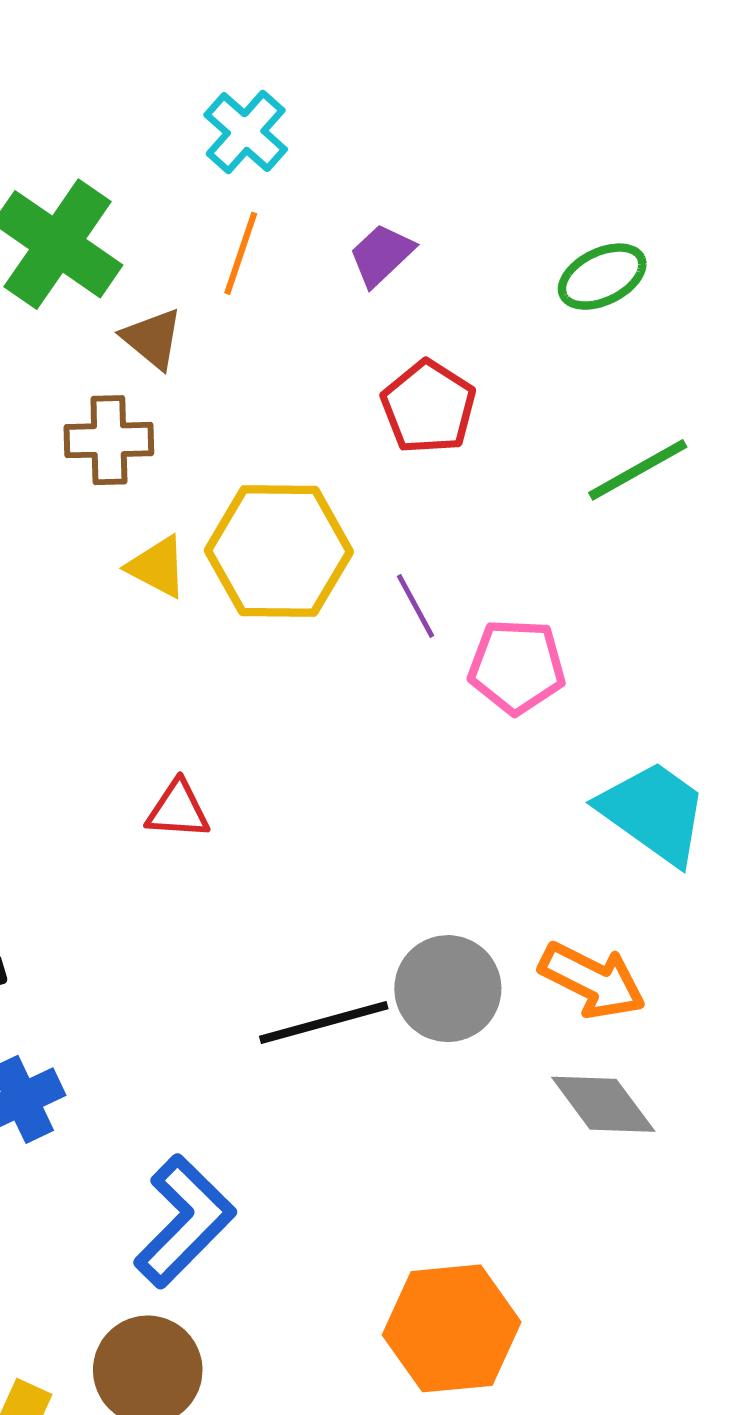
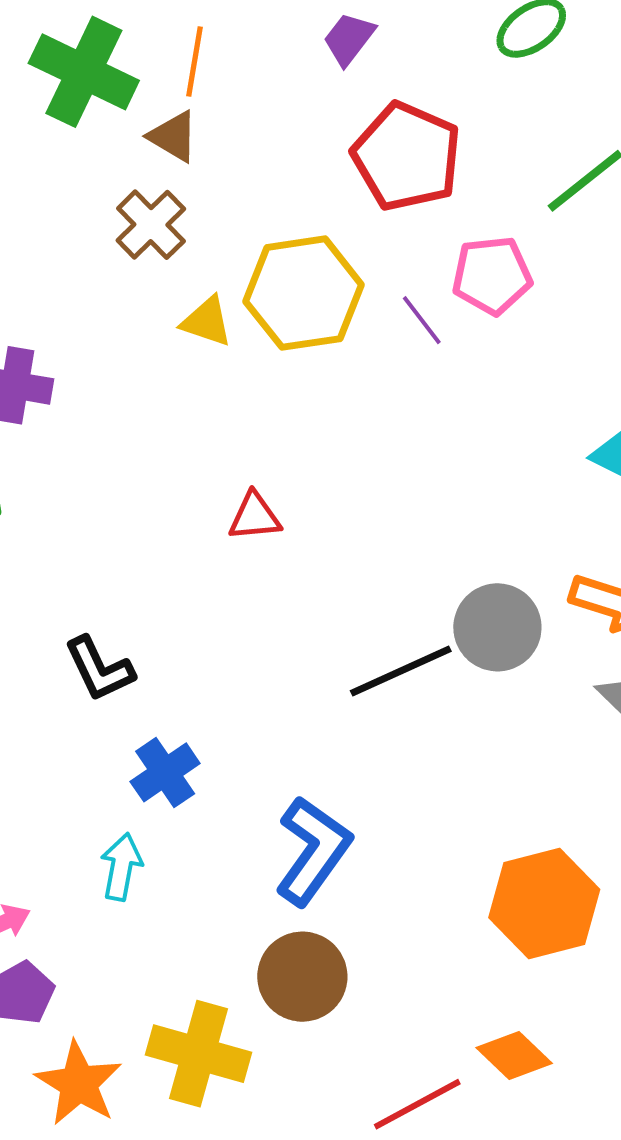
orange line: (241, 253) -> (195, 62), moved
red pentagon: (428, 407) -> (407, 157), size x1.4
brown cross: (109, 440) -> (151, 225), turned -34
pink pentagon: (517, 666) -> (492, 275), moved

